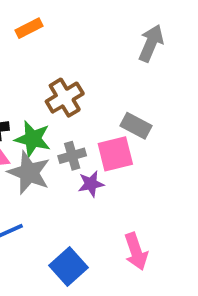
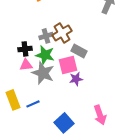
gray rectangle: (136, 126) -> (79, 51), moved
pink square: (115, 154) -> (68, 65), moved
gray cross: (72, 156) -> (46, 36), moved

